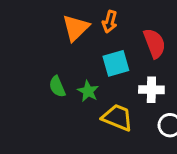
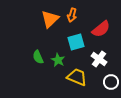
red semicircle: (155, 43) -> (101, 29), turned 72
white cross: (151, 90) -> (99, 59), turned 35

